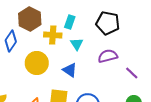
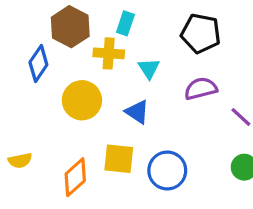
cyan rectangle: (70, 22) -> (125, 23), moved

